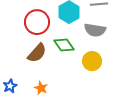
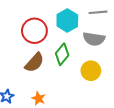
green diamond: (64, 45) -> (62, 54), turned 75

